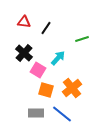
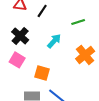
pink square: (38, 70) -> (17, 60), moved
orange cross: (72, 88) -> (85, 55), moved

